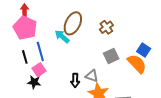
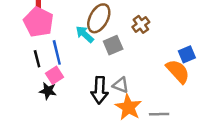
blue square: (144, 50) -> (187, 54), turned 32
gray square: (111, 56) -> (113, 45), moved
black arrow: (75, 80) -> (100, 90), size x1.5

